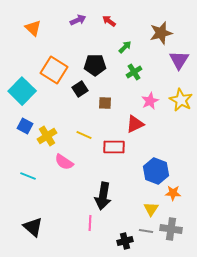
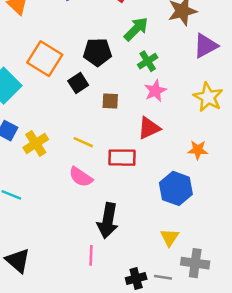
green arrow: (125, 47) -> (136, 29), size x1.5
purple triangle: (179, 60) -> (205, 46), turned 30
pink star: (150, 101) -> (155, 91), moved
pink semicircle: (64, 162) -> (81, 177), moved
orange star: (173, 193) -> (198, 150), moved
gray line: (146, 231) -> (163, 277), moved

